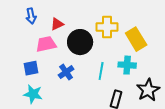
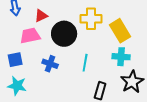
cyan cross: (127, 65) -> (121, 57), moved
blue cross: (66, 72) -> (50, 64), turned -35

